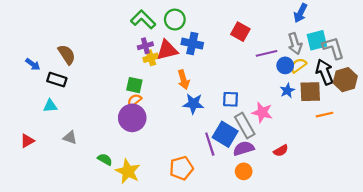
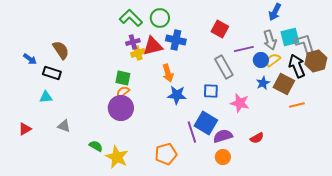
brown hexagon: (345, 80) -> (316, 61), moved
brown square: (310, 92) -> (284, 84), turned 30
gray rectangle: (245, 126) -> (224, 67), moved

